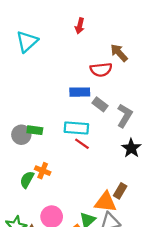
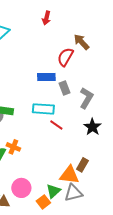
red semicircle: (101, 70) -> (65, 57), turned 126
gray rectangle: (100, 104) -> (64, 88), turned 32
red line: (82, 144) -> (56, 125), moved

